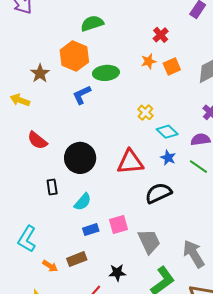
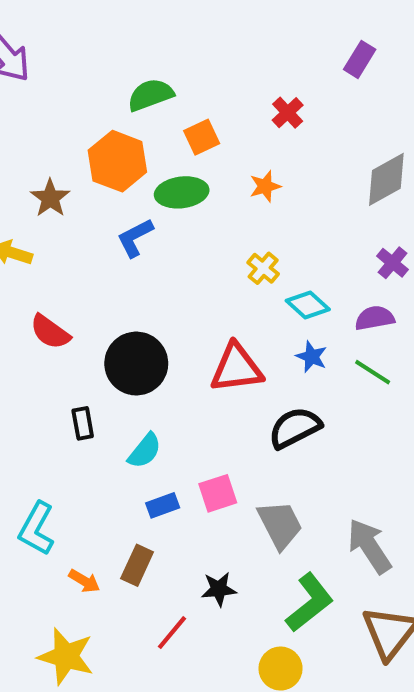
orange star: (149, 61) -> (265, 186), moved
orange square: (172, 66) -> (202, 137), moved
brown rectangle: (77, 259) -> (137, 565), turned -42

